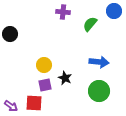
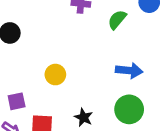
black star: (65, 78) -> (84, 117), moved
purple square: (45, 85) -> (17, 101), moved

